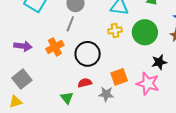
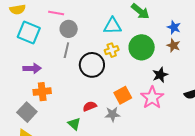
purple arrow: (23, 46) -> (32, 68), moved
orange cross: (55, 47) -> (42, 92), moved, turned 30
black circle: (88, 54) -> (92, 65), moved
pink star: (148, 84) -> (152, 98), turned 30

